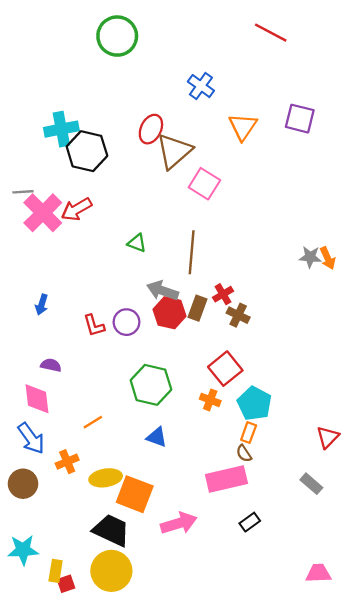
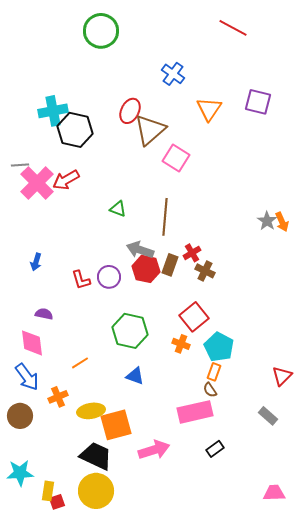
gray star: (310, 257) -> (267, 221), turned 30
orange square: (135, 494) -> (116, 425), turned -36

